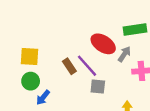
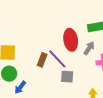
red ellipse: (103, 44) -> (71, 40), turned 50
brown rectangle: (69, 66) -> (42, 60), turned 56

